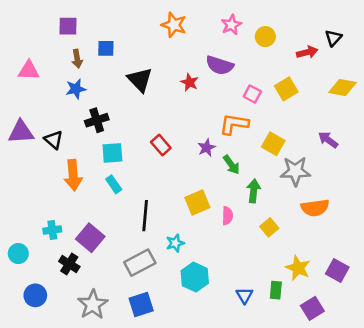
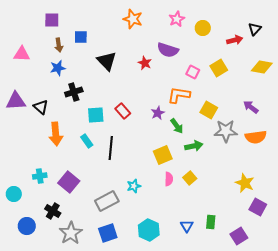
cyan square: (112, 153) -> (96, 115), moved
green arrow: (254, 191) -> (194, 146), turned 72
yellow square: (197, 203) -> (163, 155), moved
orange semicircle: (315, 208) -> (256, 137), moved
black line: (145, 216) -> (111, 148), moved
pink semicircle: (227, 216) -> (169, 179), moved
yellow square: (269, 227) -> (190, 178), moved
black cross: (69, 264) -> (53, 211), moved
yellow star: (298, 268) -> (245, 183), moved
cyan hexagon: (195, 277) -> (149, 230), moved

